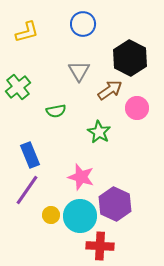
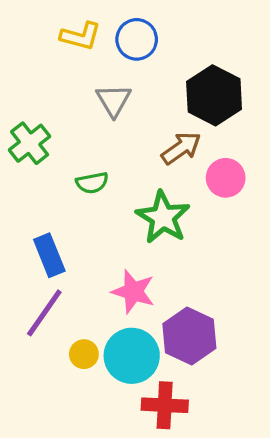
yellow L-shape: (27, 32) -> (81, 36), moved, turned 30
gray triangle: (79, 71) -> (114, 100), moved
green star: (99, 132) -> (163, 217), size x1.4

